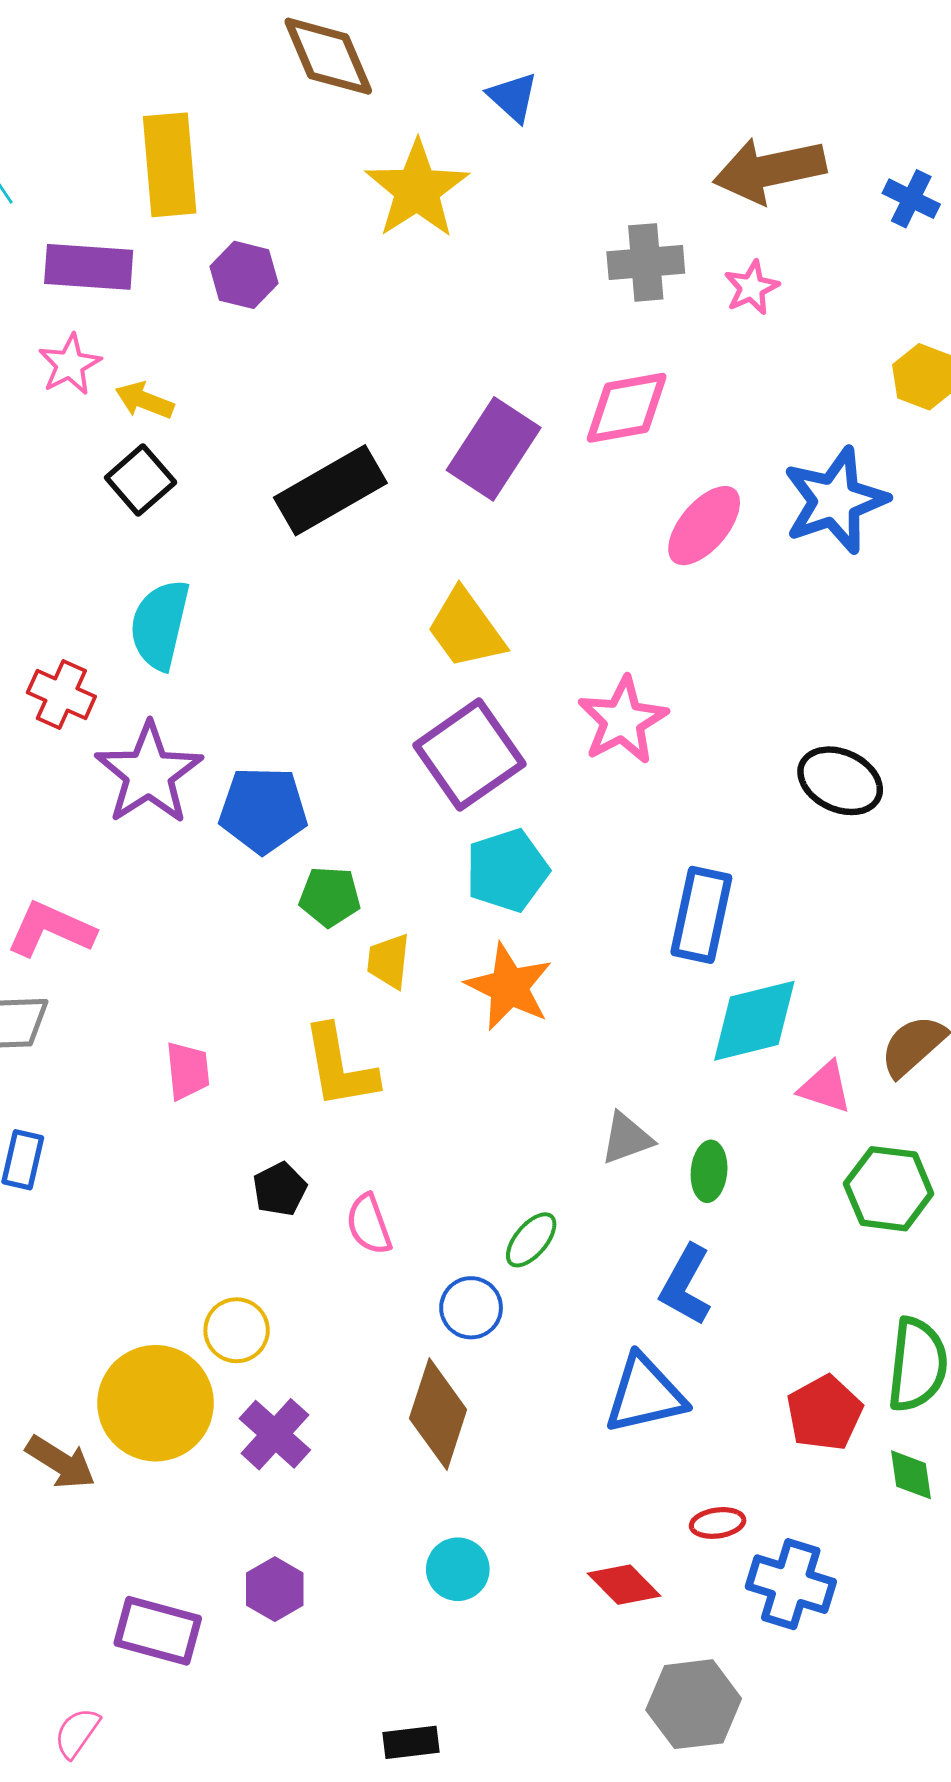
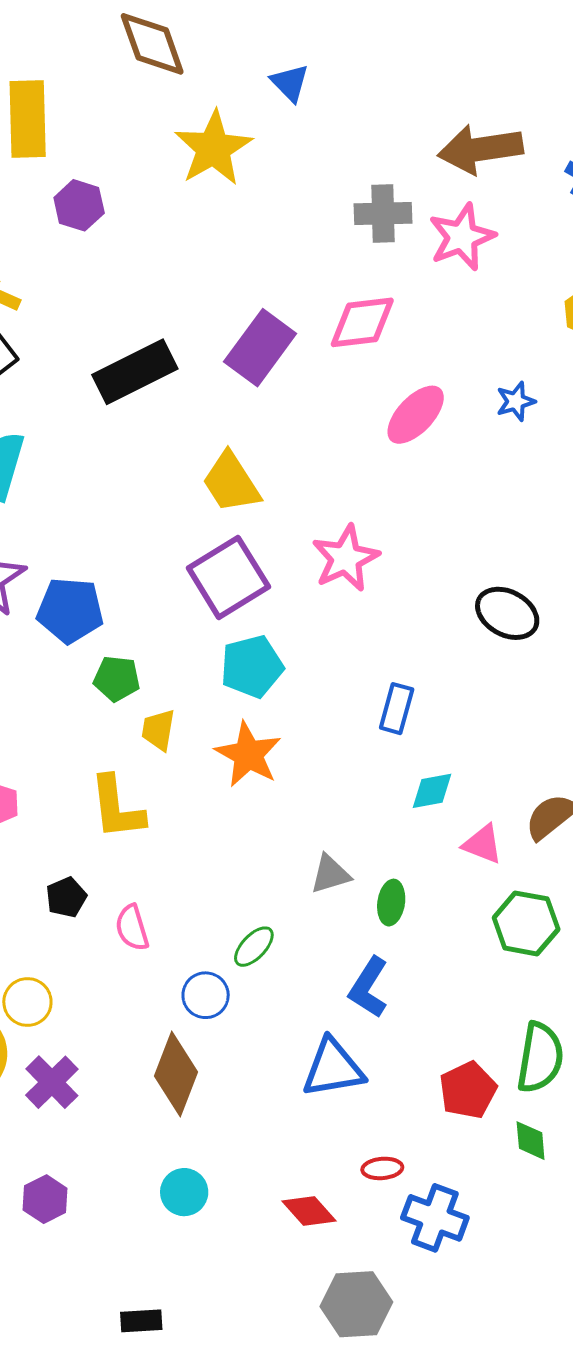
pink star: (752, 288) -> (462, 237), size x1.6
blue star: (835, 500) -> (516, 401), size x0.5
blue rectangle: (701, 915) -> (397, 709), size x0.7
cyan diamond: (754, 1021) -> (432, 791), size x0.6

